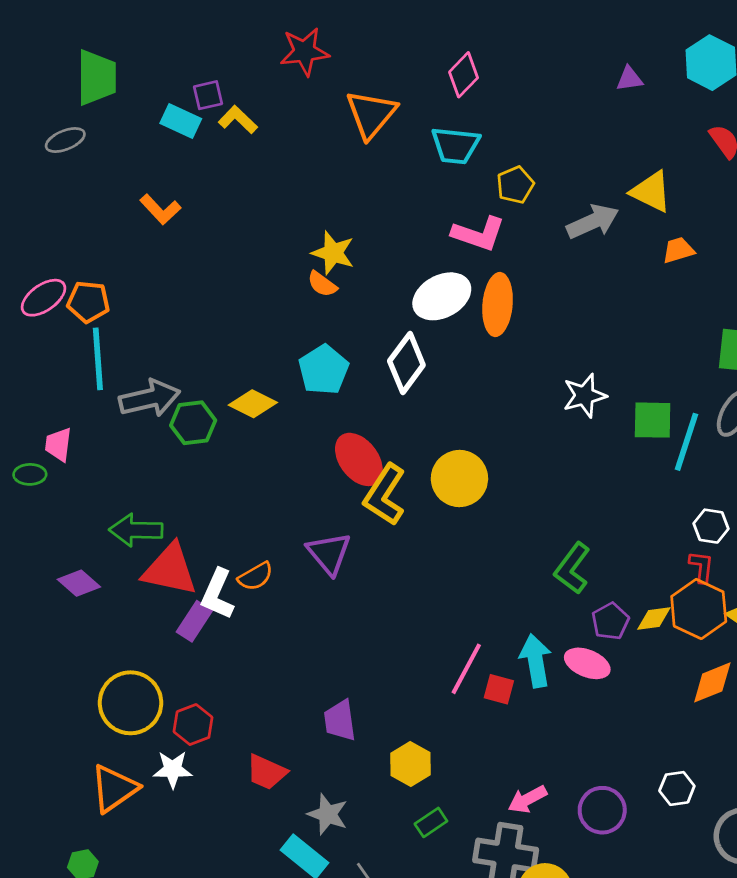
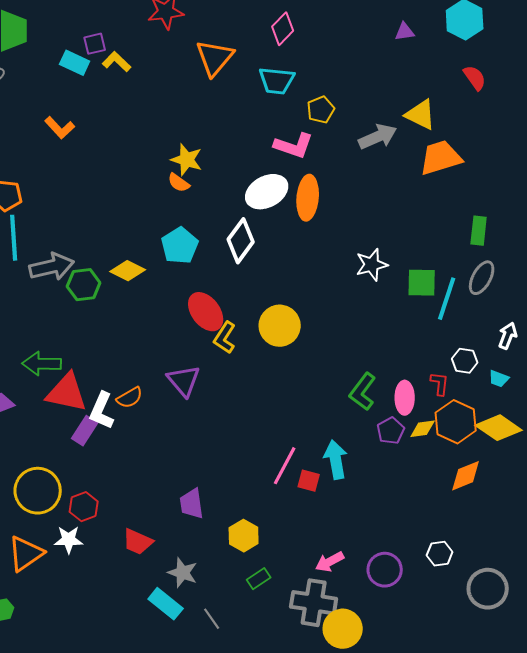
orange trapezoid: (678, 250) -> (441, 158), size x1.8
yellow L-shape: (385, 495) -> (225, 338), size x0.7
red L-shape: (701, 567) -> (440, 384), moved
pink ellipse: (587, 663) -> (405, 398), moved, turned 68

